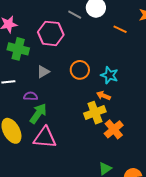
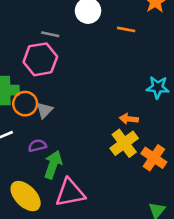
gray line: (75, 15) -> (50, 34), moved
orange circle: (80, 70) -> (25, 104), moved
cyan star: (109, 75) -> (158, 87), moved

